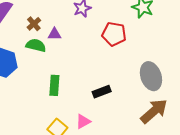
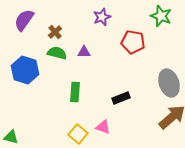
purple triangle: (54, 34) -> (84, 52), moved
pink triangle: (83, 121) -> (103, 127), turned 49

